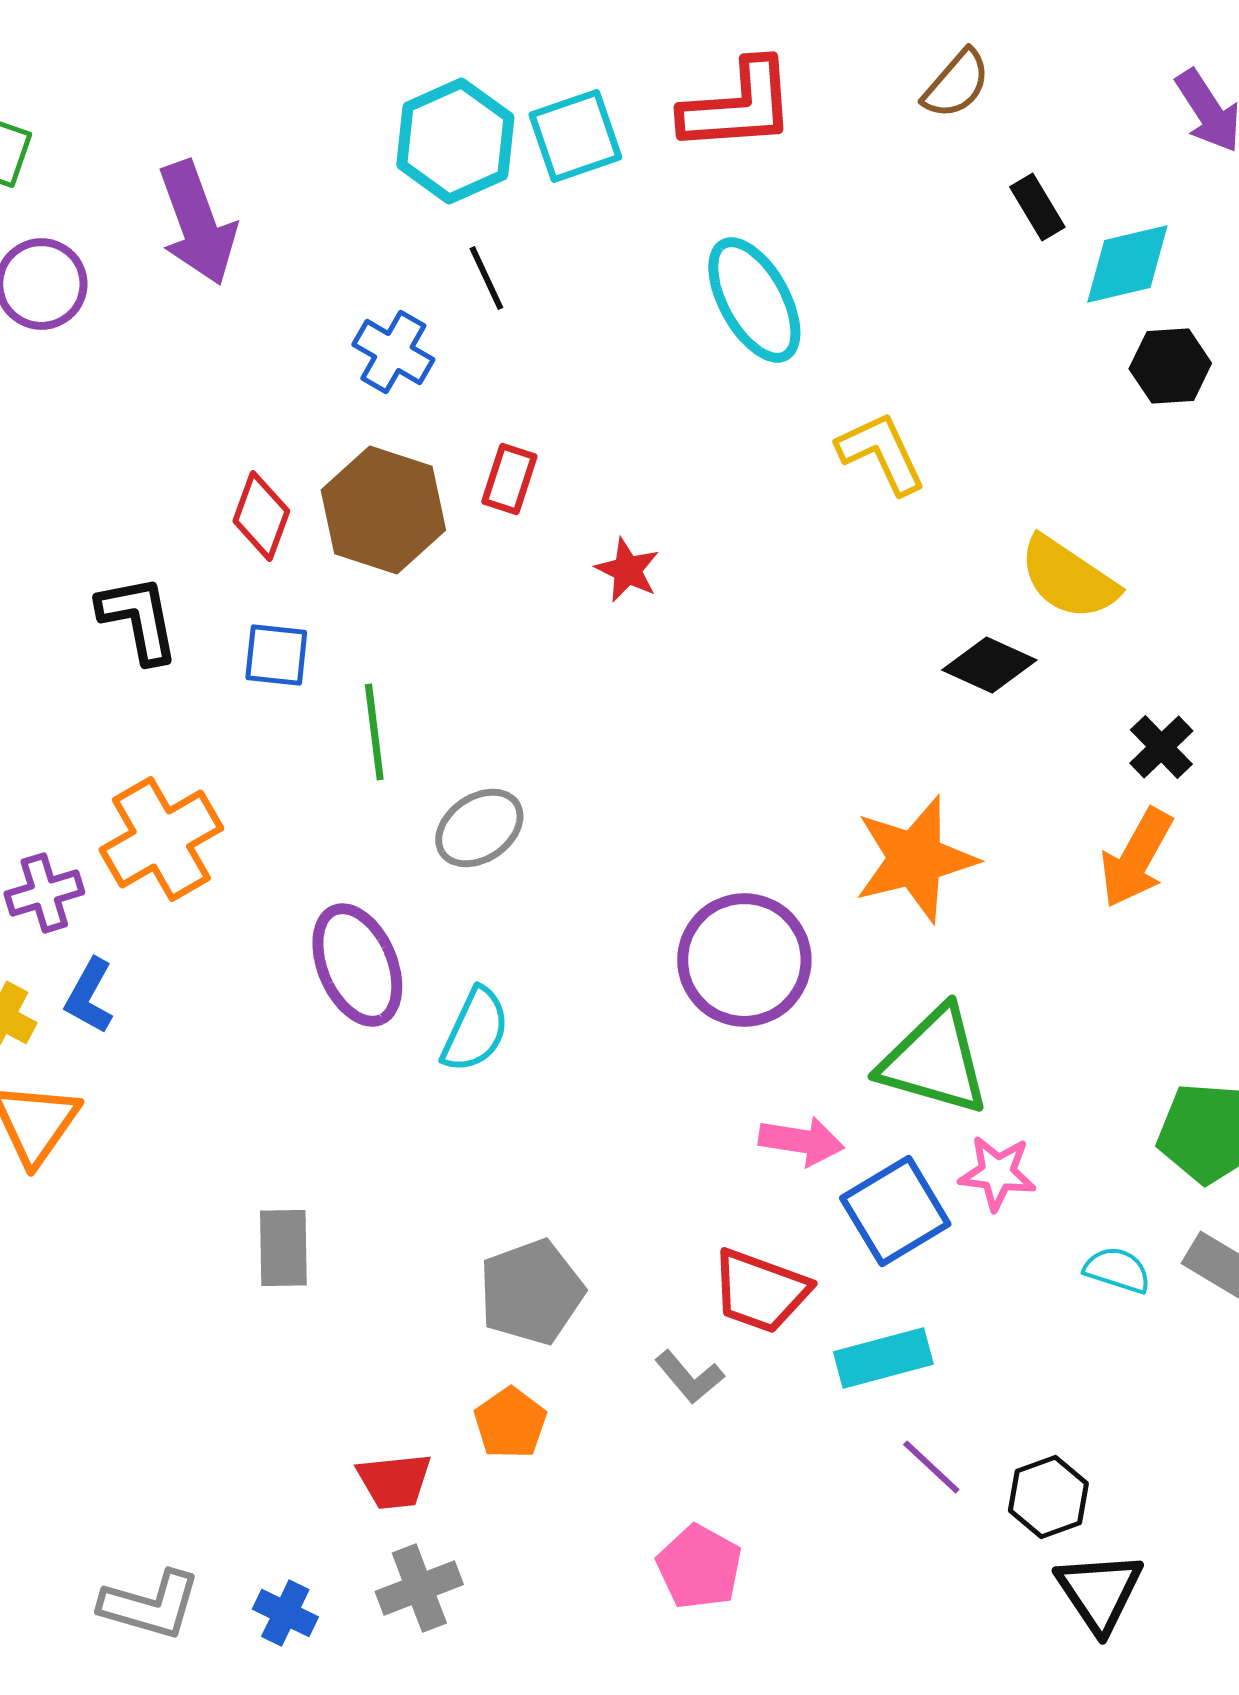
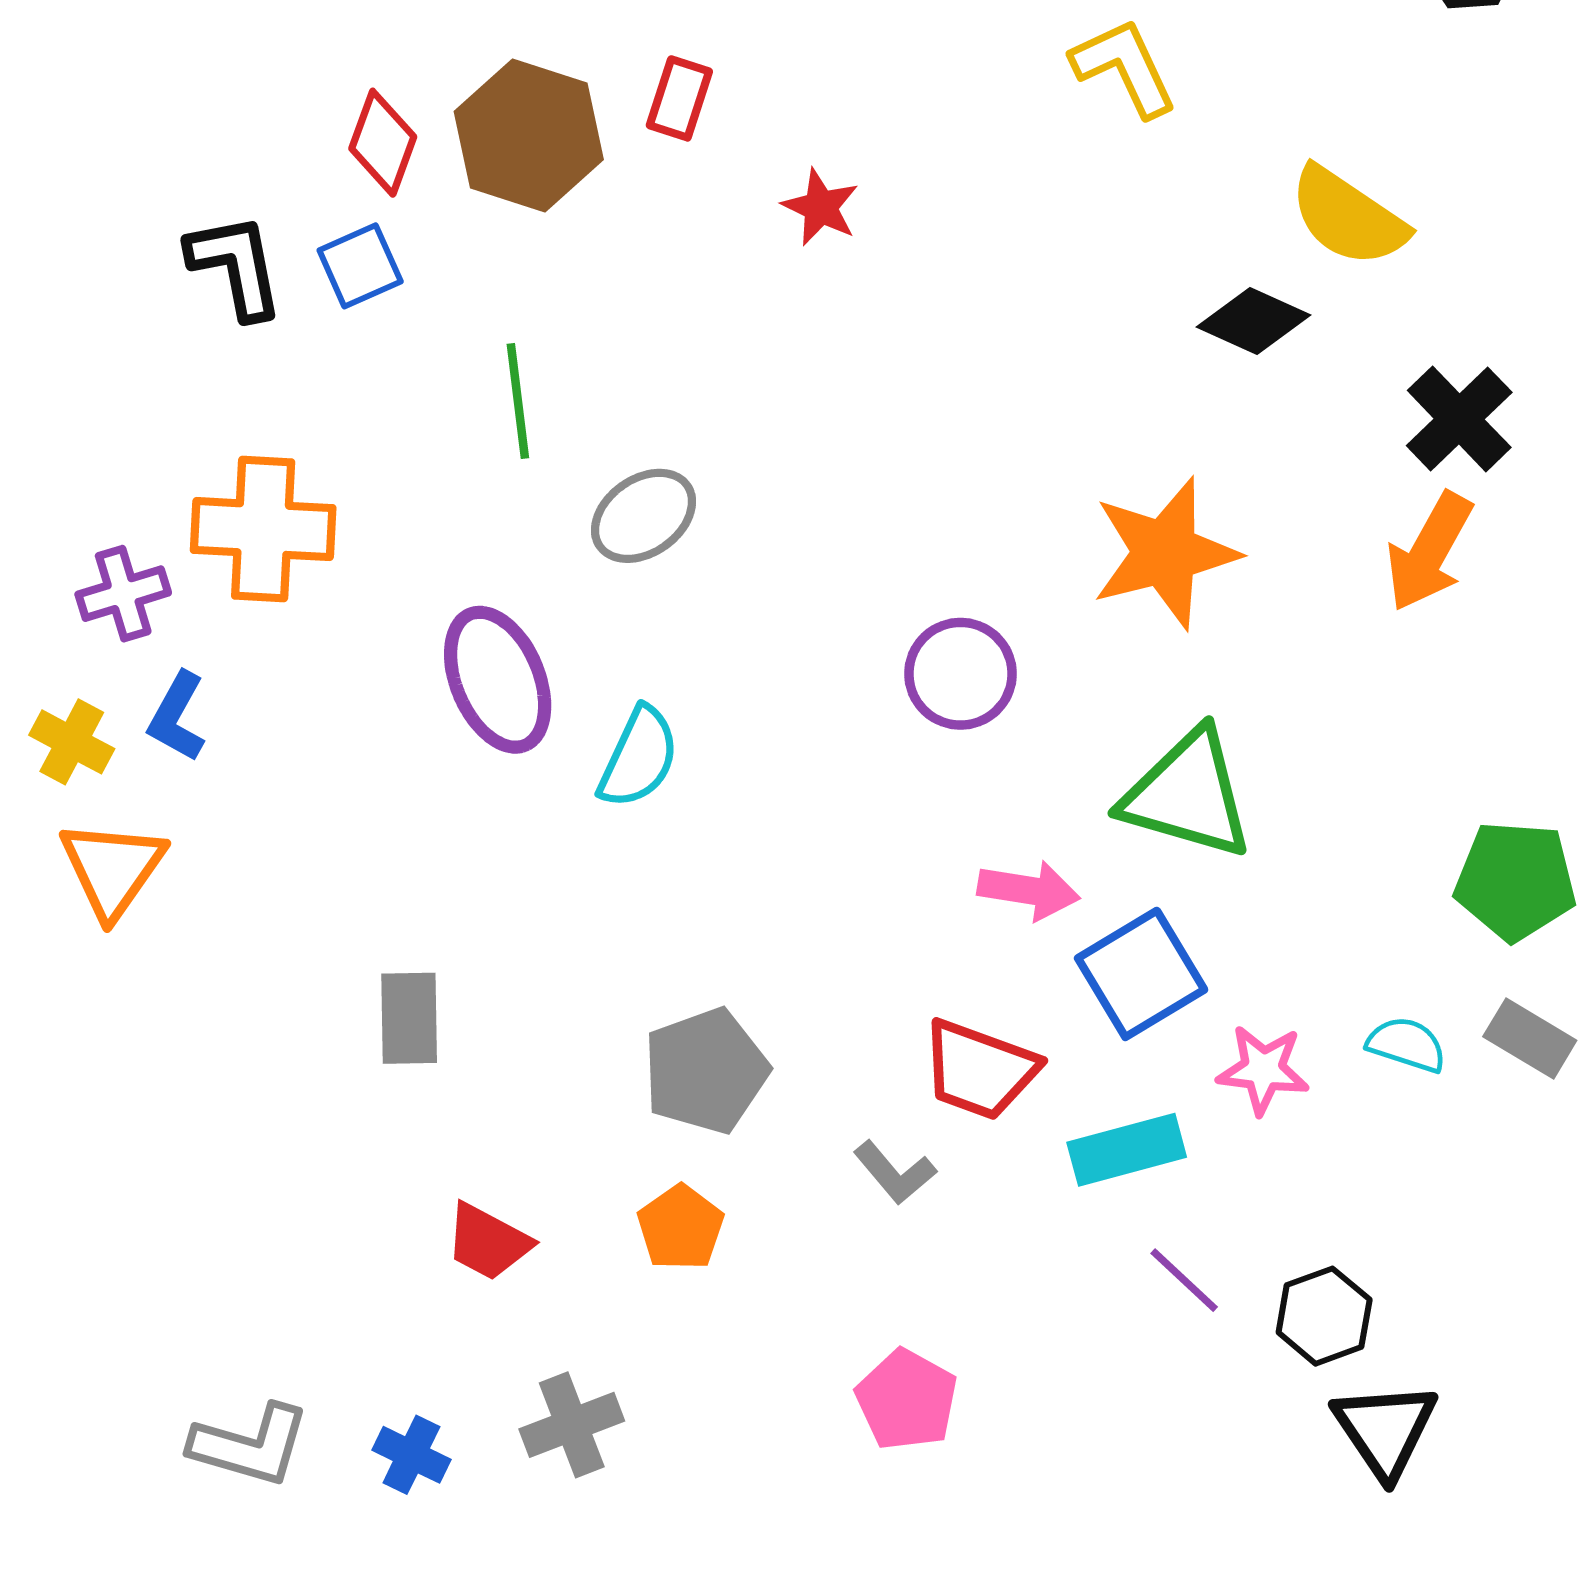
blue square: (276, 655) -> (360, 266), moved, turned -30
black cross: (1161, 747) -> (1459, 419), size x1.4
orange cross: (161, 839) -> (263, 529), turned 33
purple circle: (744, 960) -> (960, 674), size x0.7
pink star: (997, 1173) -> (1263, 1070), moved
red trapezoid: (394, 1481) -> (488, 1242), moved, turned 34

